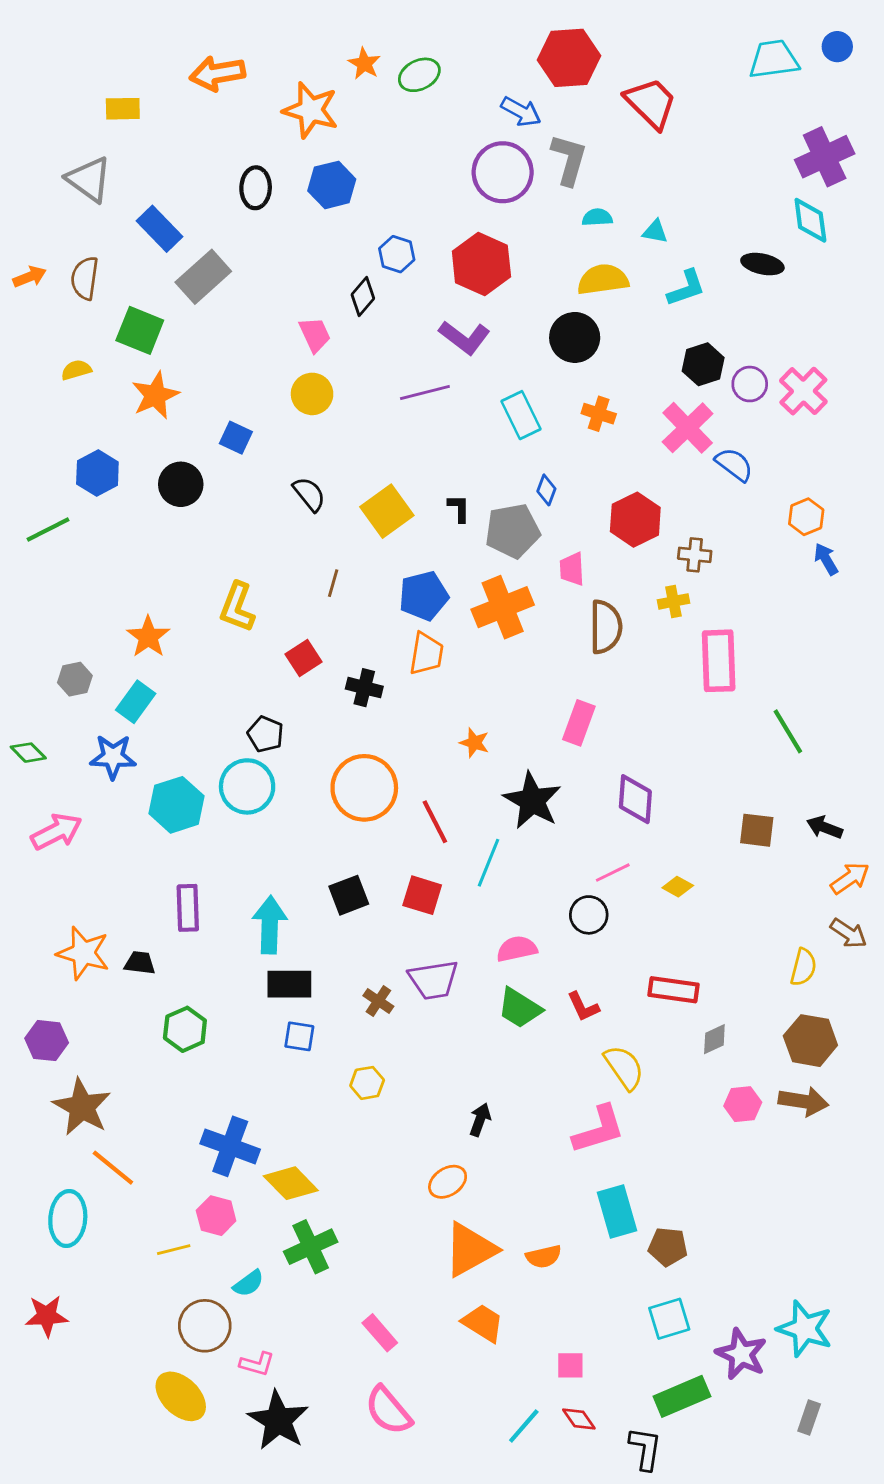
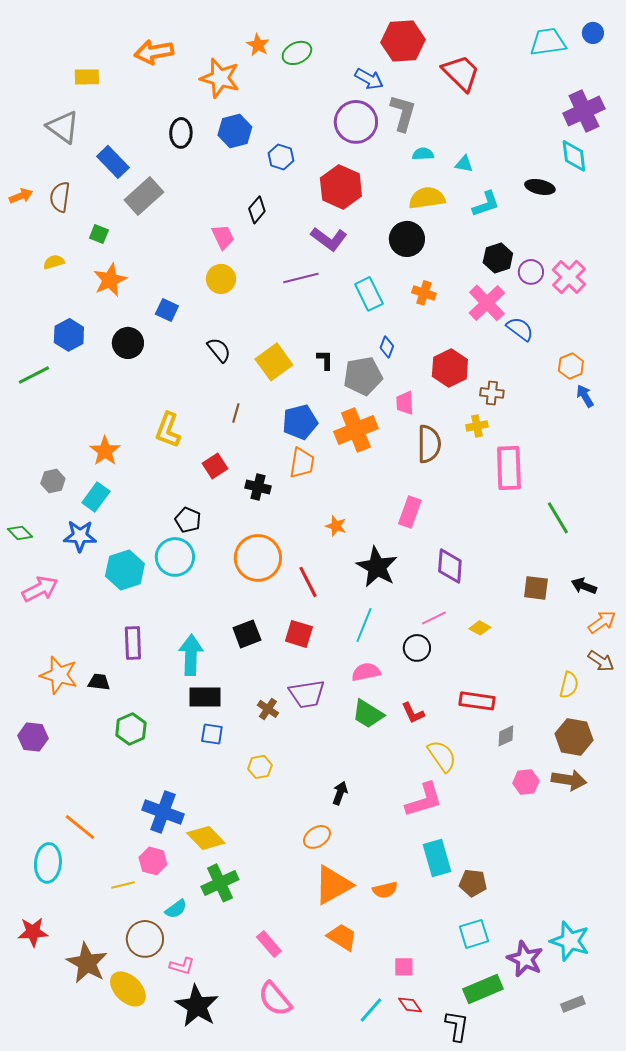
blue hexagon: (397, 254) -> (281, 157), moved
green square: (140, 330) -> (99, 234), size x0.6
cyan line: (489, 863) -> (364, 625), moved
brown star: (82, 1107) -> (87, 963), moved
gray rectangle: (809, 1418) -> (573, 1004), turned 50

